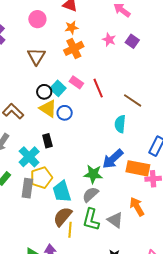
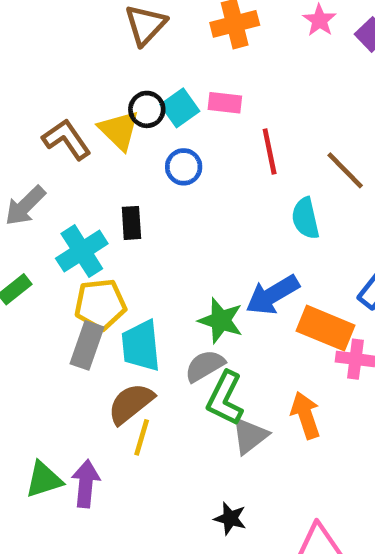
pink rectangle: (76, 82) -> (225, 103), turned -40
red line: (98, 88) -> (270, 152), moved
yellow triangle: (48, 109) -> (119, 130), moved
cyan semicircle: (120, 124) -> (305, 218), turned -30
gray rectangle: (27, 188) -> (87, 345), moved
green L-shape: (91, 220) -> (225, 398), moved
gray triangle: (115, 220) -> (250, 436), turned 36

